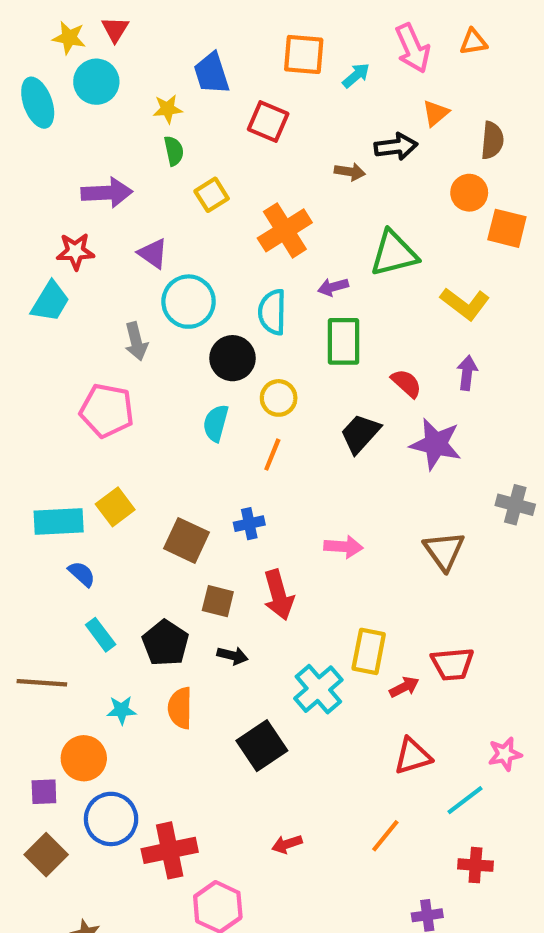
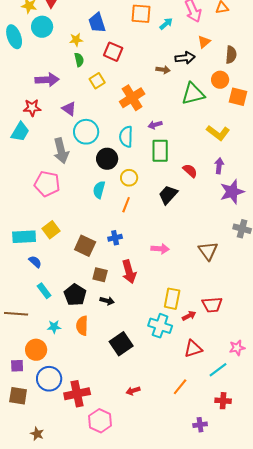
red square: (268, 121) -> (113, 52), moved
green triangle: (394, 253) -> (193, 94), moved
gray arrow: (136, 341) -> (61, 151), size x1.4
purple star: (436, 444) -> (232, 192), moved, turned -30
cyan cross: (318, 689) -> (160, 326), moved, turned -30
brown square: (46, 855) -> (18, 396), turned -36

